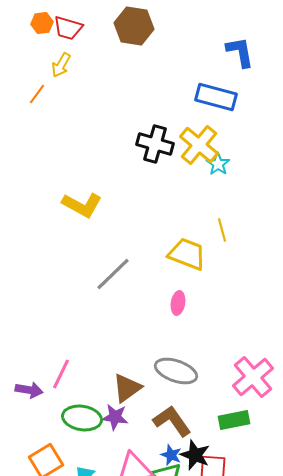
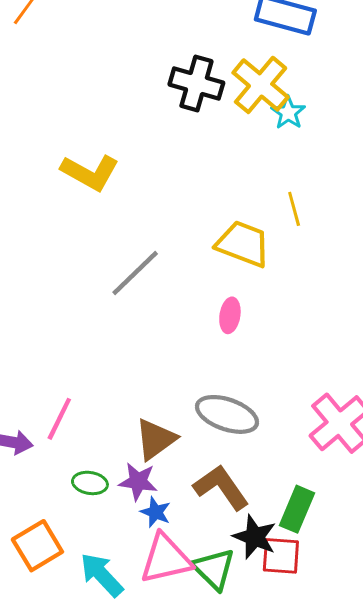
green ellipse: (82, 418) -> (90, 483), size x0.6
green rectangle: (234, 420) -> (297, 509), moved, turned -56
blue star: (171, 455) -> (156, 512), moved

